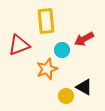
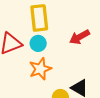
cyan circle: (62, 50) -> (38, 43), moved

